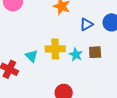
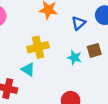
yellow cross: (55, 49) -> (38, 47), moved

